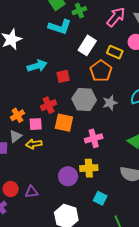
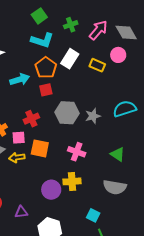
green cross: (79, 11) -> (71, 25), moved
orange pentagon: (101, 71) -> (46, 68), moved
orange square: (64, 123) -> (40, 148), moved
pink cross: (94, 138) -> (77, 152), turned 36
purple triangle: (31, 192) -> (21, 212), moved
cyan square: (100, 198) -> (93, 215), moved

